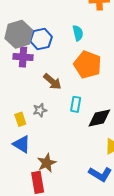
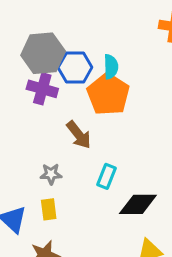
cyan semicircle: (78, 33) -> (111, 67), moved
orange pentagon: (88, 65) -> (108, 94), moved
yellow rectangle: (20, 119) -> (49, 209), moved

